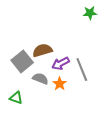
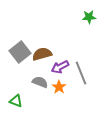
gray square: (22, 61) -> (20, 52), moved

